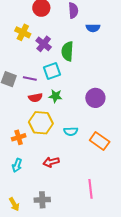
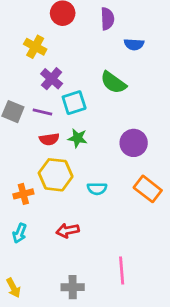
purple cross: (44, 44) -> (52, 79), moved
green semicircle: (67, 51) -> (113, 82), moved, turned -60
orange rectangle: (100, 141) -> (148, 189), moved
gray cross: (42, 200) -> (73, 287), moved

